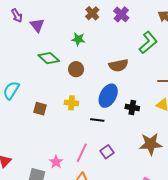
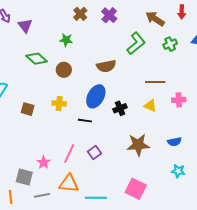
black cross: (132, 108) -> (120, 108), turned -32

